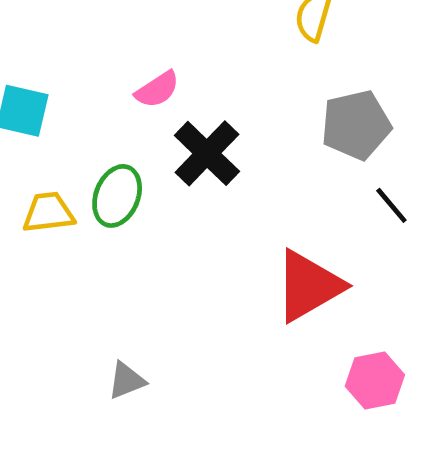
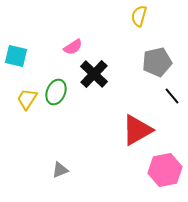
yellow trapezoid: (48, 213) -> (27, 99), turned -50
pink hexagon: (375, 380) -> (165, 170), size x1.4

